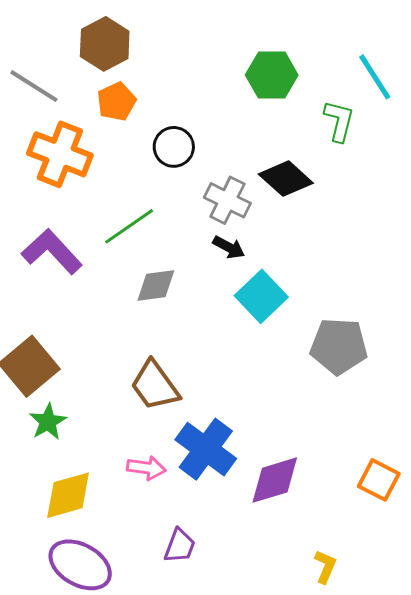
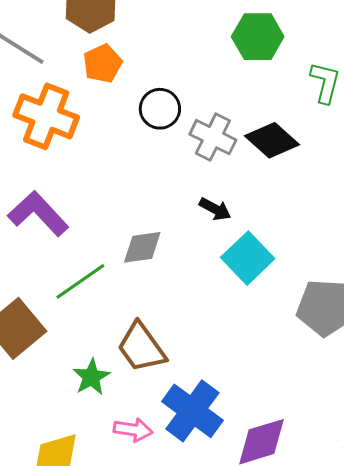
gray cross: (227, 200) -> (213, 137), moved
green line: (129, 226) -> (80, 281), moved
green star: (48, 422) -> (91, 377), moved

